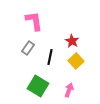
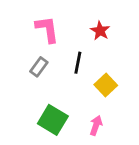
red star: (72, 41) -> (100, 31), moved
black line: (50, 57) -> (78, 63), moved

